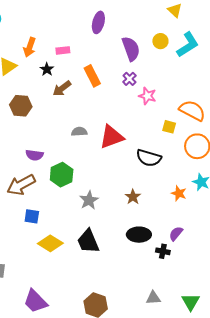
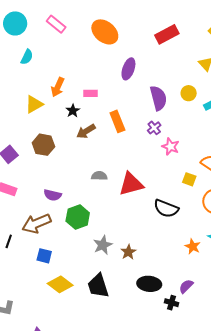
brown star: (133, 197) -> (128, 252), moved

